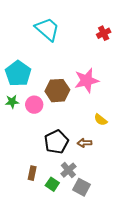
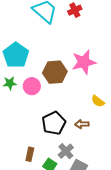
red cross: (104, 33) -> (75, 10), moved

